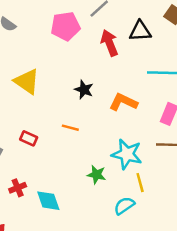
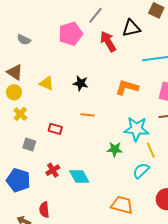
yellow triangle: (27, 82) -> (46, 83), size x0.7
black star: (84, 90) -> (81, 83), moved

